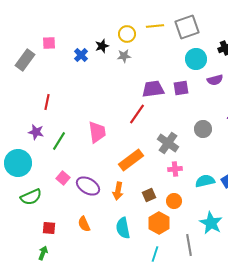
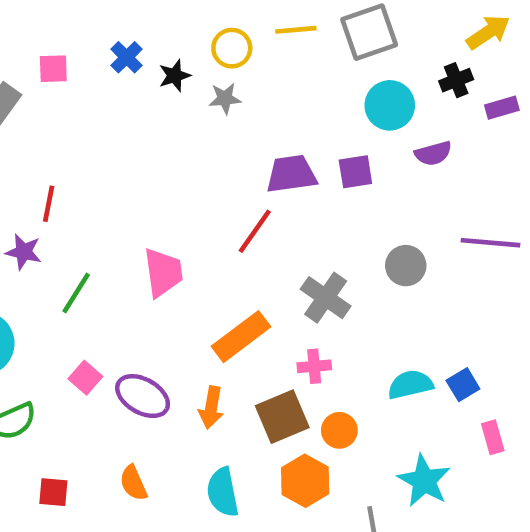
blue cross: (81, 55) -> (127, 57), moved
purple star: (36, 132) -> (24, 252), moved
pink cross: (175, 169) -> (314, 366), moved
brown square: (149, 195) -> (282, 417), size x1.6

